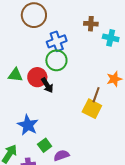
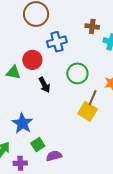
green circle: (56, 60) -> (77, 73), moved
red circle: (37, 77) -> (32, 60), moved

